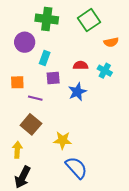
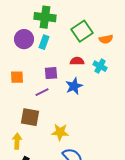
green square: (89, 20) -> (82, 31), moved
cyan rectangle: (45, 58) -> (44, 42), moved
purple line: (35, 98) -> (42, 92), moved, turned -40
brown square: (31, 124) -> (30, 117), turned -30

